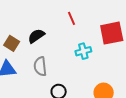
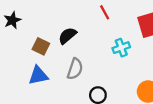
gray semicircle: (40, 66) -> (75, 69), turned -150

